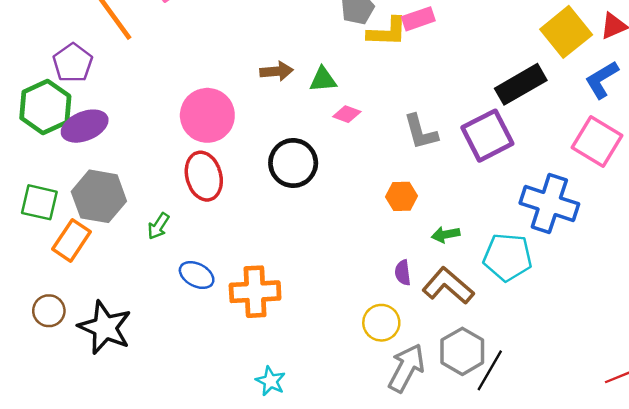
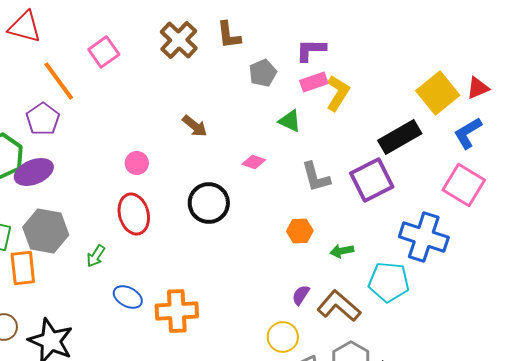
yellow L-shape: (387, 32) -> (338, 93), moved, turned -60
purple pentagon: (73, 63) -> (43, 119), moved
brown arrow: (276, 71) -> (195, 126), turned 44
green triangle: (323, 80) -> (290, 121), moved, turned 30
pink circle: (207, 115) -> (137, 163), size x0.5
green arrow: (446, 234) -> (342, 251), moved
orange rectangle: (71, 240) -> (23, 268), turned -40
purple semicircle: (403, 273) -> (301, 295), turned 40

